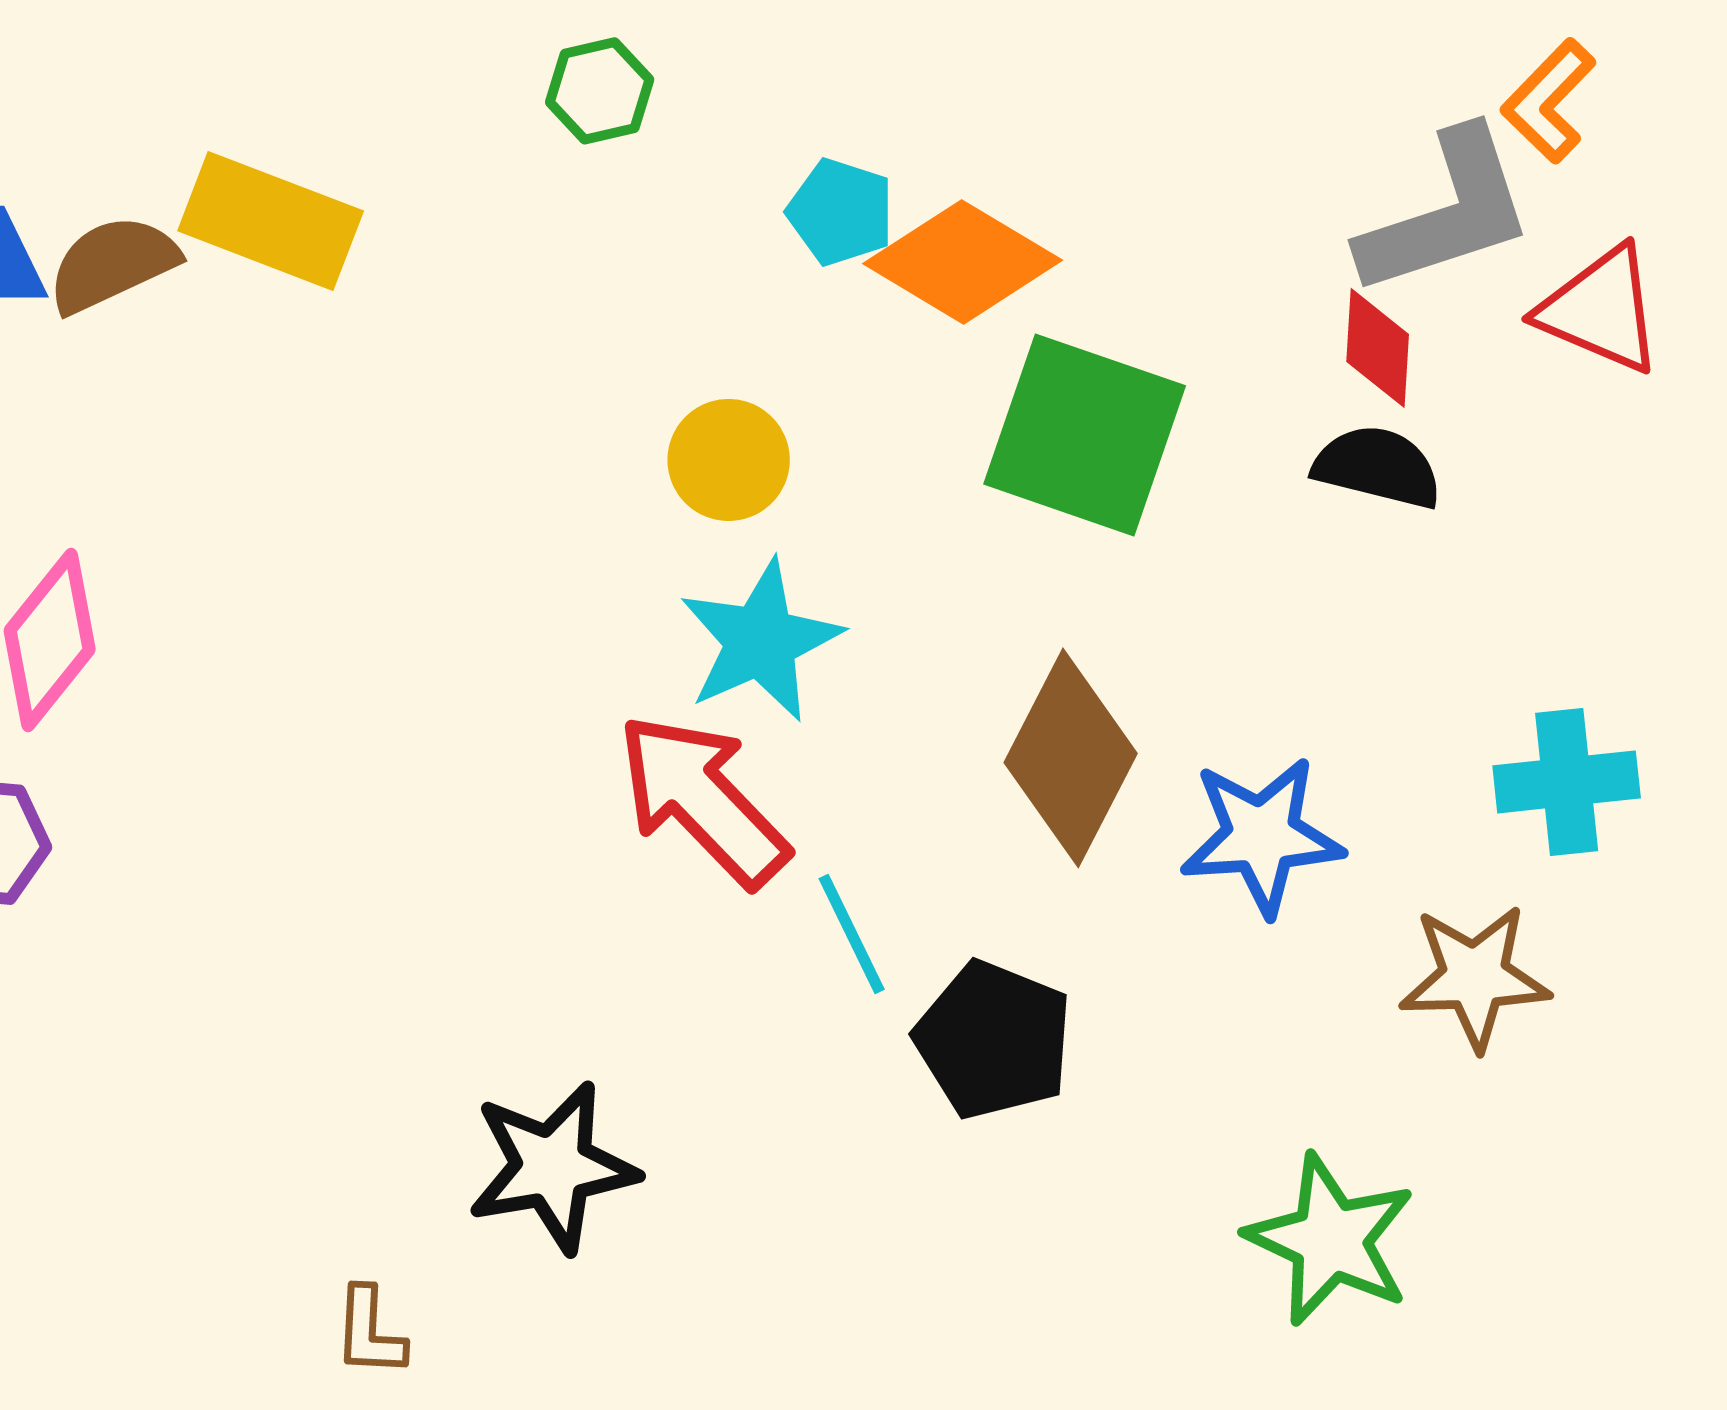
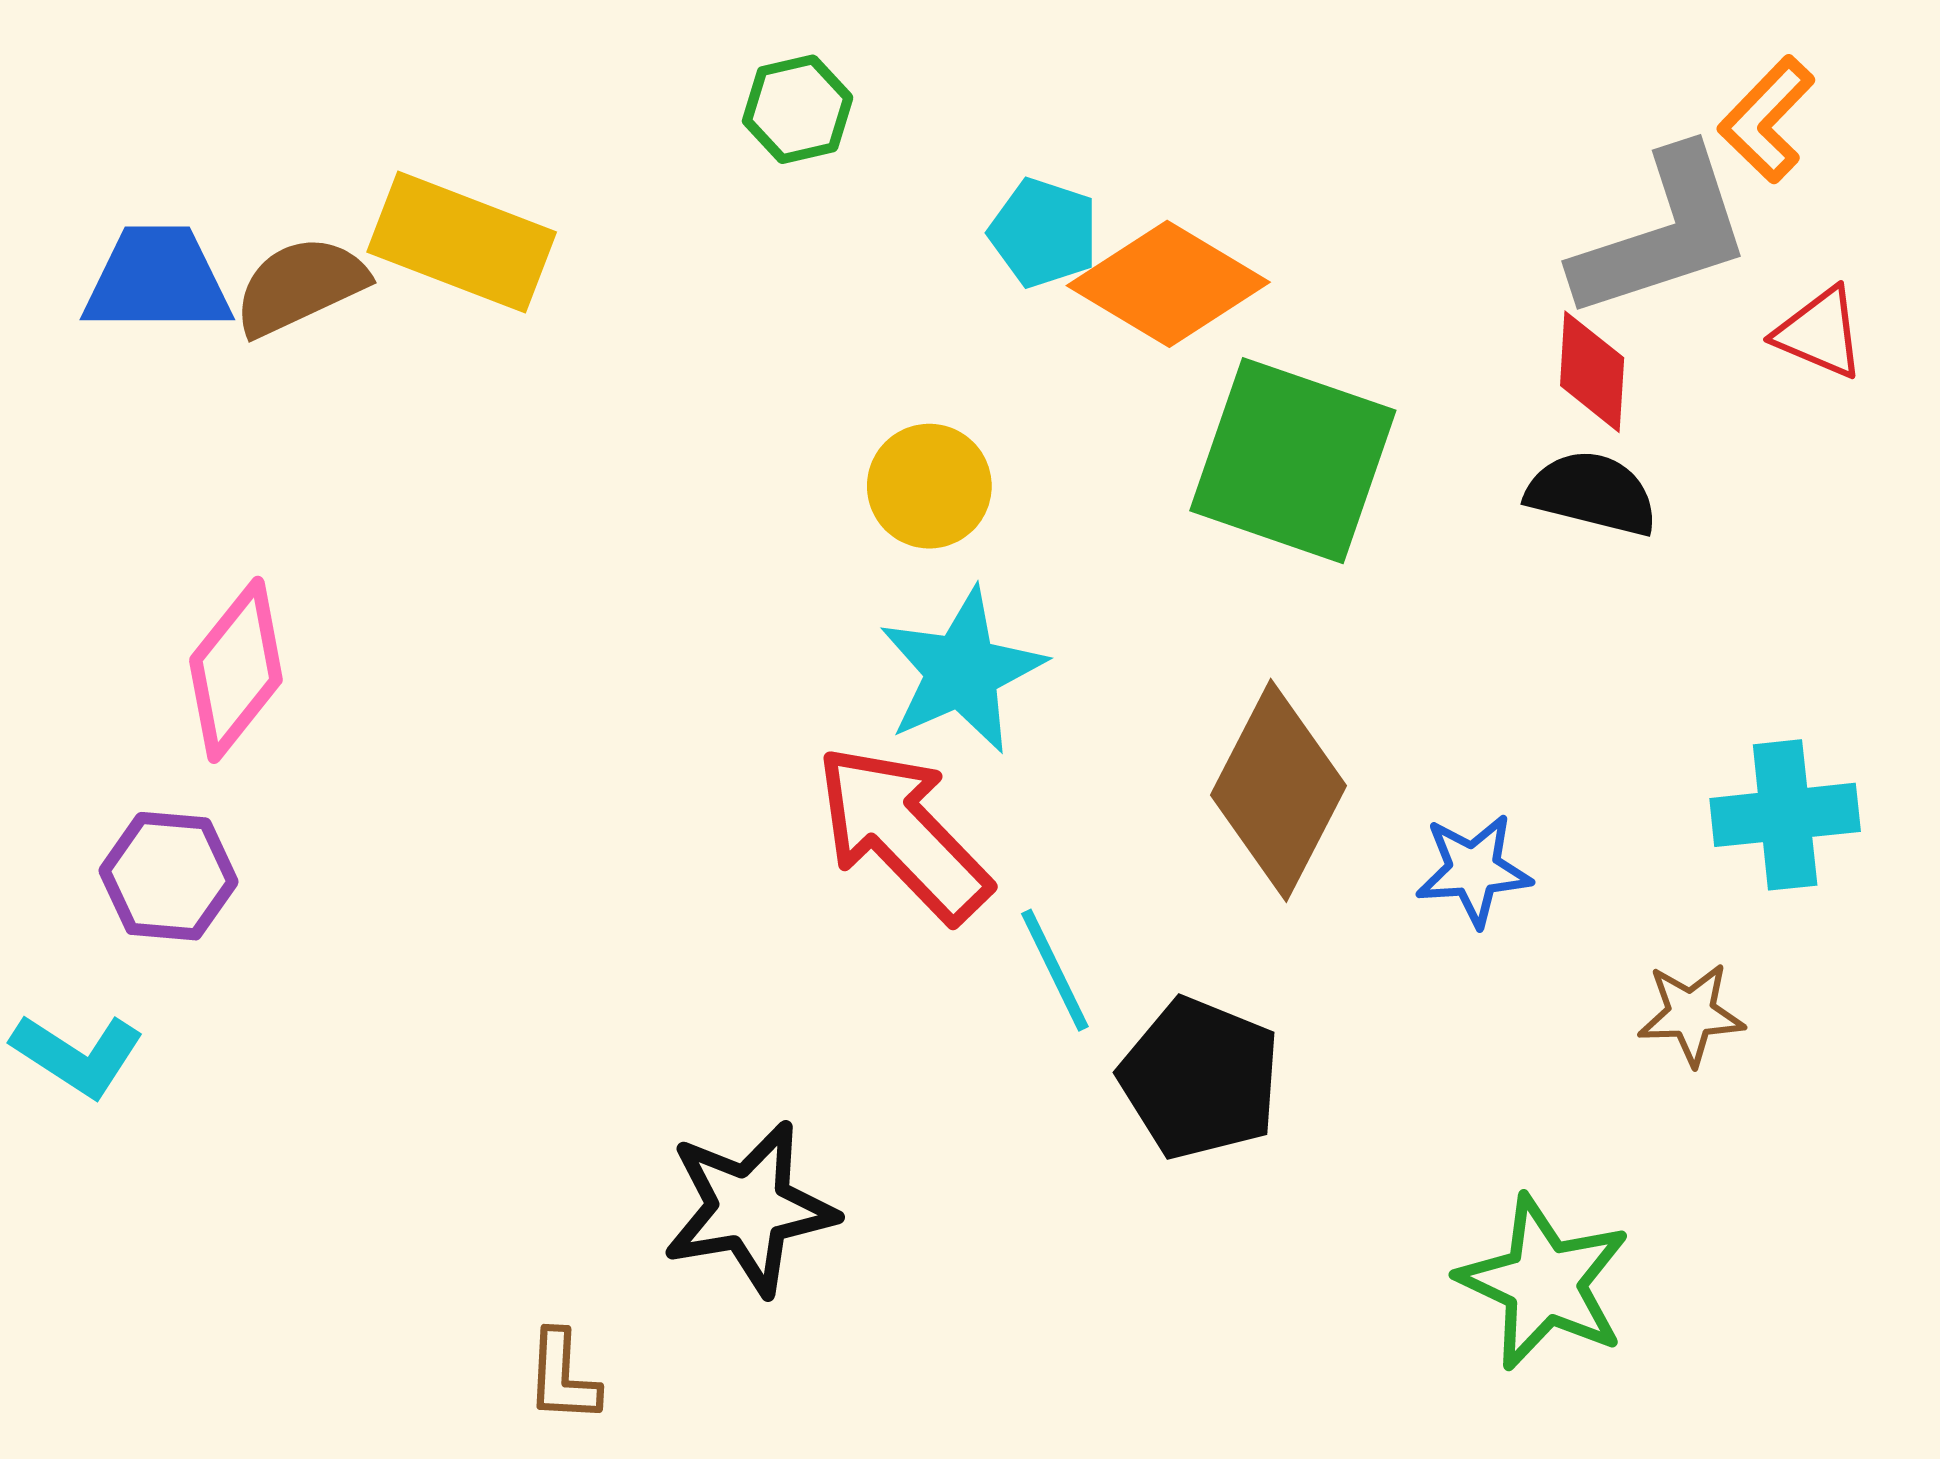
red triangle: (1601, 310) -> (1820, 333), size x0.7
blue star: (1262, 836) -> (1474, 870), size x0.7
brown star: (1475, 977) -> (1691, 1014), size x0.7

